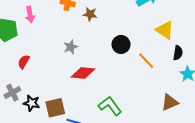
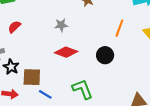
black circle: (121, 44) -> (105, 55), moved
orange line: (146, 61) -> (119, 28), moved, turned 48

